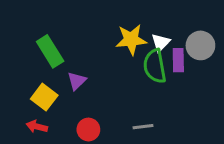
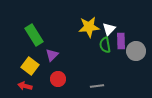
gray circle: (200, 45) -> (136, 51), moved
green semicircle: (155, 66) -> (105, 45), size x0.7
red circle: (88, 130) -> (58, 79), moved

